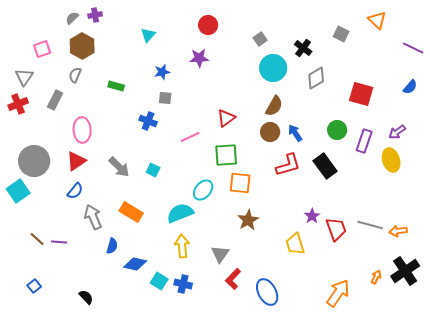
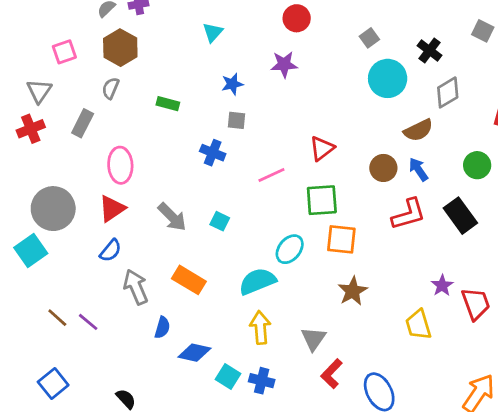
brown semicircle: (274, 106) -> (418, 130), moved, turned 35
purple line: (59, 242) -> (88, 322), turned 35
blue square: (34, 286) -> (53, 383), size x1.5

